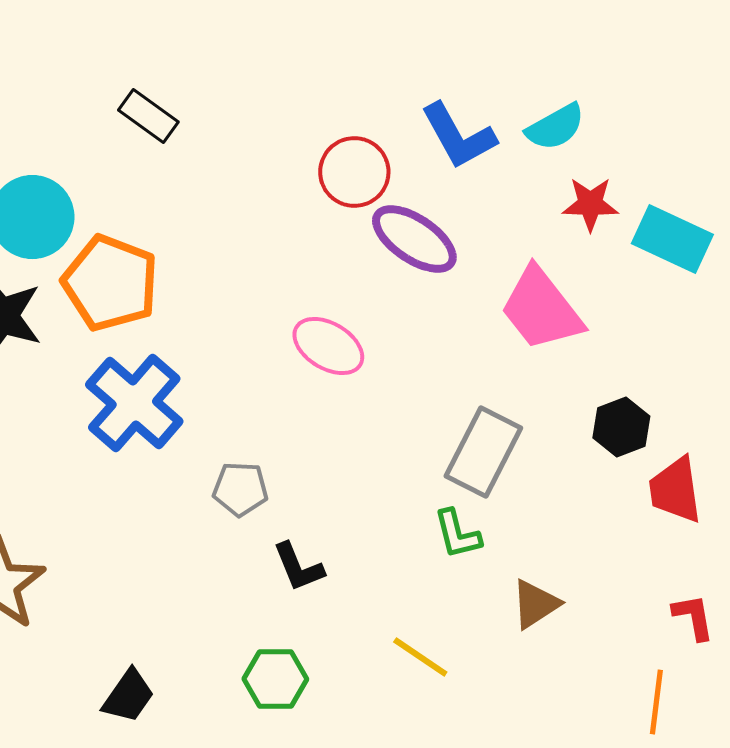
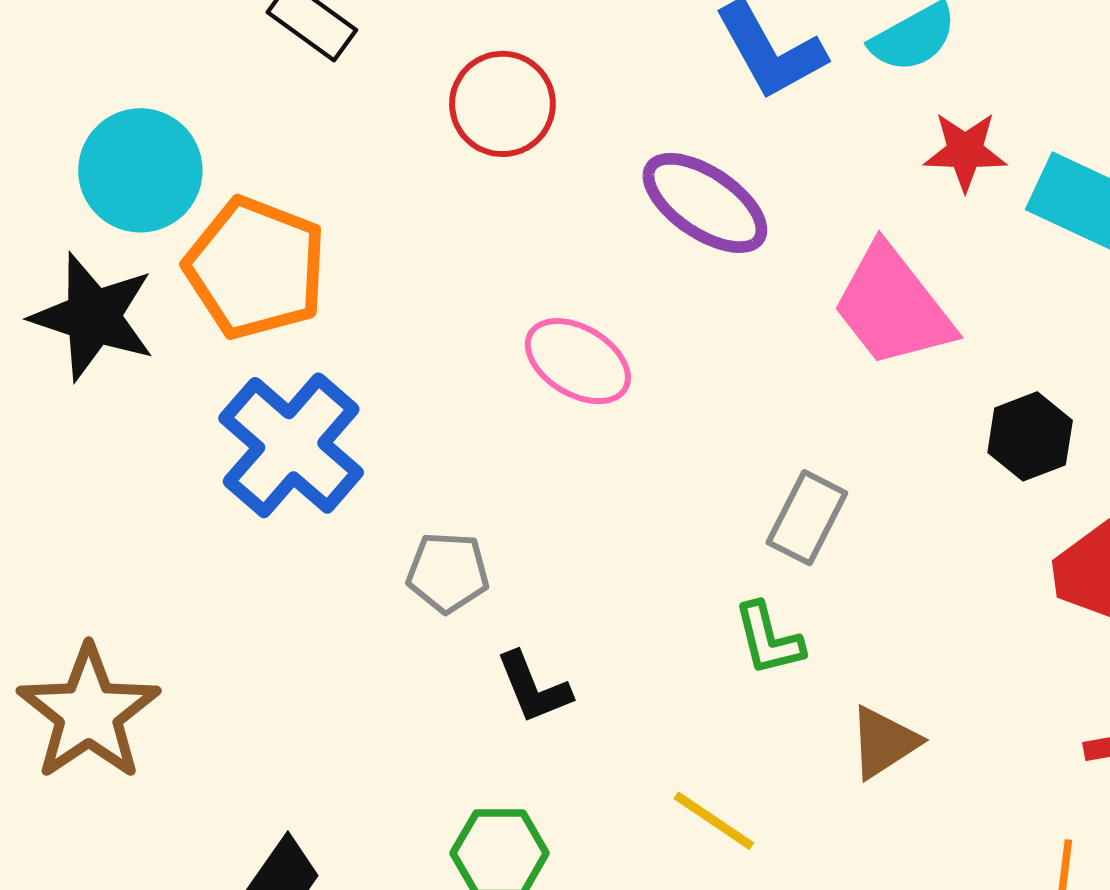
red circle: (354, 172) -> (502, 104), moved
black hexagon: (621, 427) -> (1030, 436), moved
gray rectangle: (483, 452) -> (807, 518), size x0.7

